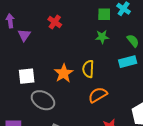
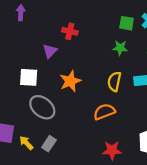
red cross: (55, 22) -> (70, 31), moved, turned -32
purple triangle: (24, 35) -> (50, 51), moved
yellow semicircle: (88, 69) -> (114, 82), moved

